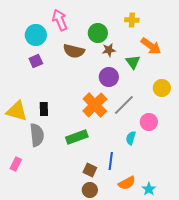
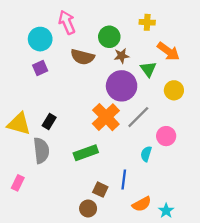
purple circle: (109, 77) -> (122, 86), size x1.4
yellow circle: (162, 88) -> (174, 90), moved
black rectangle: (44, 109) -> (49, 122), turned 32
brown circle: (90, 190) -> (88, 209), moved

